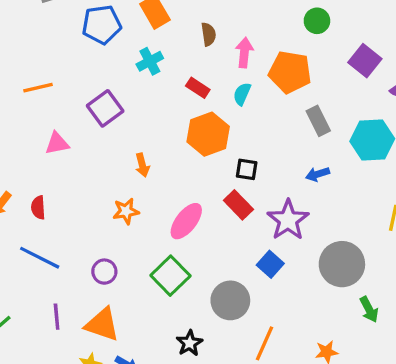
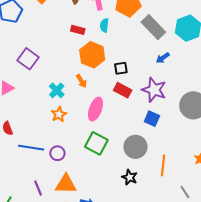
cyan cross: (150, 61) -> (57, 90), moved
gray rectangle: (318, 121) -> (153, 27), size x1.4
orange arrow: (142, 165) -> (81, 81), moved
blue line: (40, 258) -> (31, 148), moved
black star: (190, 343) -> (130, 177), moved

